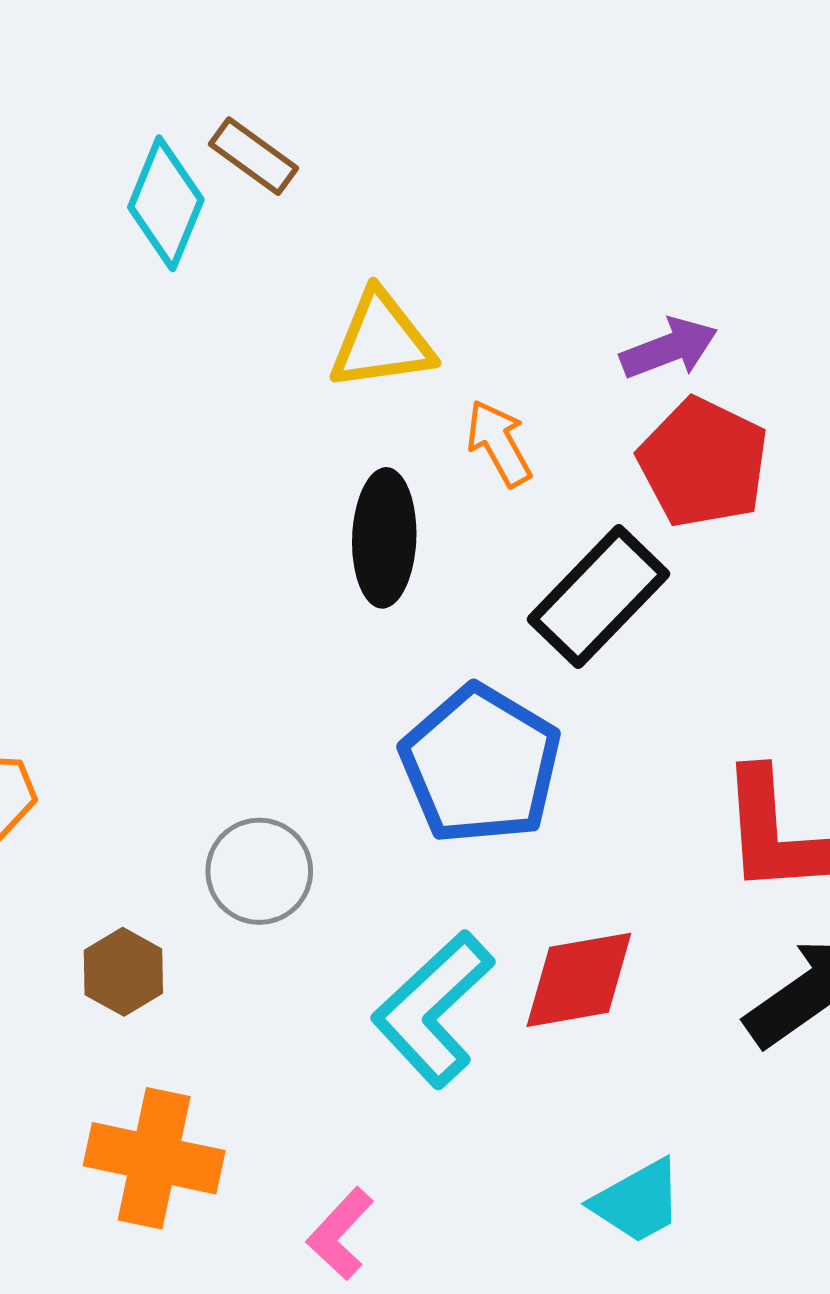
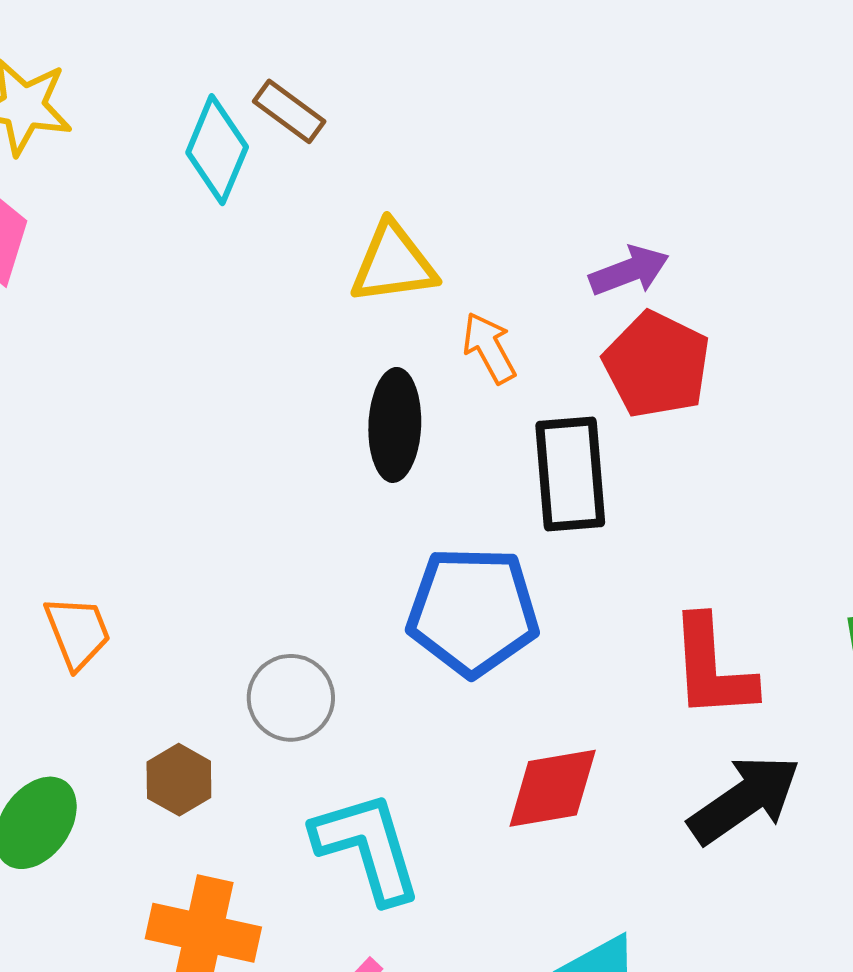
black rectangle: (598, 597) -> (570, 474), turned -49
blue pentagon: (481, 765) -> (473, 611), turned -30
cyan L-shape: (433, 1009) -> (367, 847), moved, turned 116

